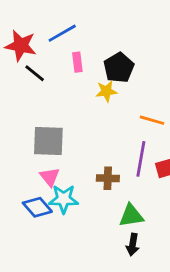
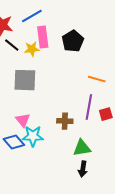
pink rectangle: (77, 62) -> (43, 37), size x1.5
yellow star: (106, 91) -> (32, 49), moved
gray square: (48, 141) -> (25, 80), moved

